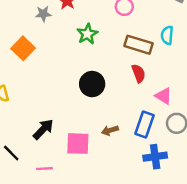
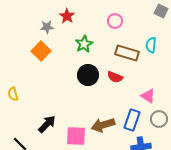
orange square: (23, 48) -> (41, 51), moved
red semicircle: (139, 73) -> (115, 77), moved, turned 133
black circle: (92, 84) -> (88, 75), moved
brown arrow: (110, 130) -> (103, 125), size x1.6

